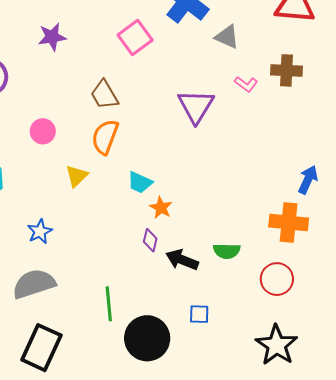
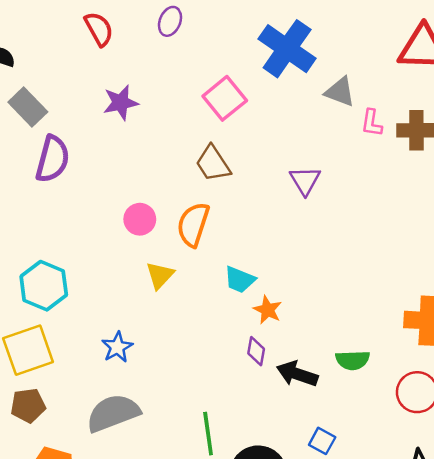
pink L-shape: (246, 84) -> (372, 123), moved, turned 65
brown trapezoid: (104, 95) -> (213, 164), moved
purple triangle: (196, 106) -> (305, 181), size x0.7
pink circle: (43, 131) -> (140, 219), moved
blue square: (199, 314) -> (322, 441), turned 30

